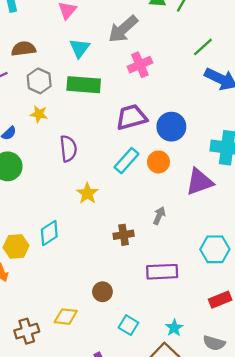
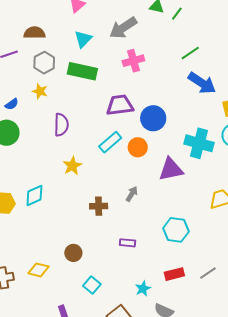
purple rectangle: (162, 272) -> (128, 243), size x0.6
cyan star: (174, 328) -> (143, 289), moved

